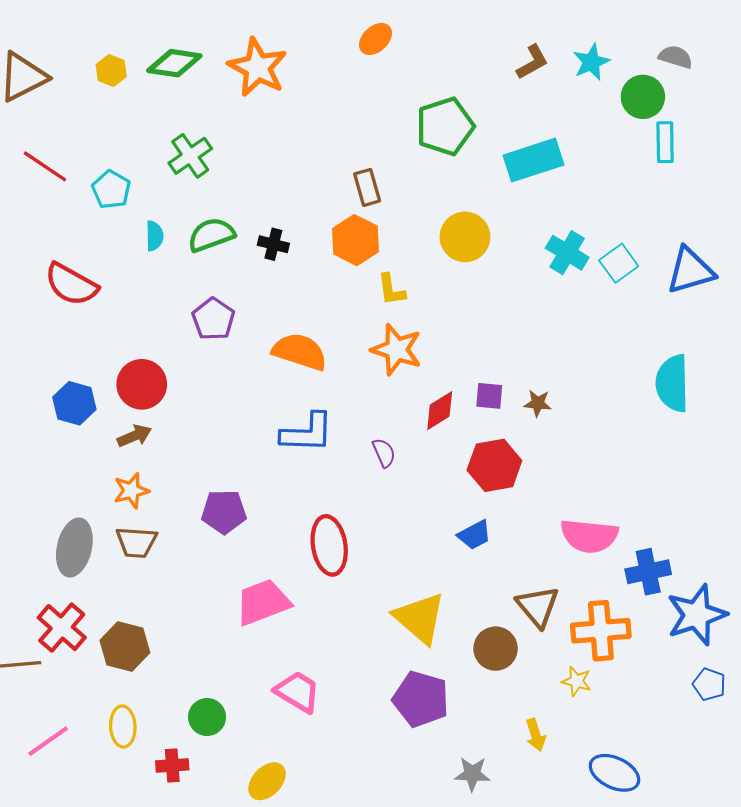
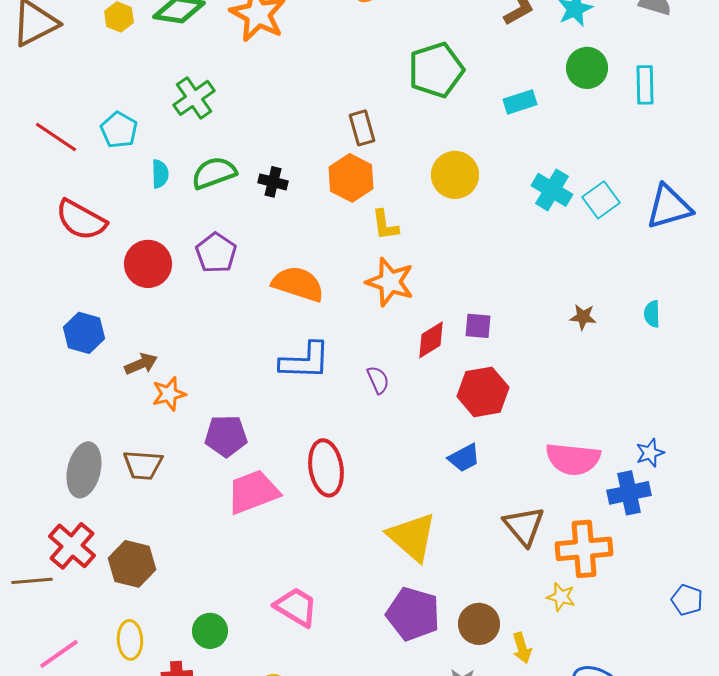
green circle: (643, 97) -> (587, 68), moved
cyan rectangle: (533, 160) -> (520, 102), size x0.6
red line: (45, 166) -> (56, 137), moved
cyan semicircle: (672, 383) -> (652, 314), size x0.5
red circle: (142, 384) -> (148, 264), moved
brown star: (538, 403) -> (583, 317), moved
orange star: (131, 491) -> (169, 394), moved
pink trapezoid: (263, 602) -> (253, 492), moved
blue star: (697, 615) -> (650, 453), moved, size x0.5
brown circle: (496, 649) -> (479, 624), moved

